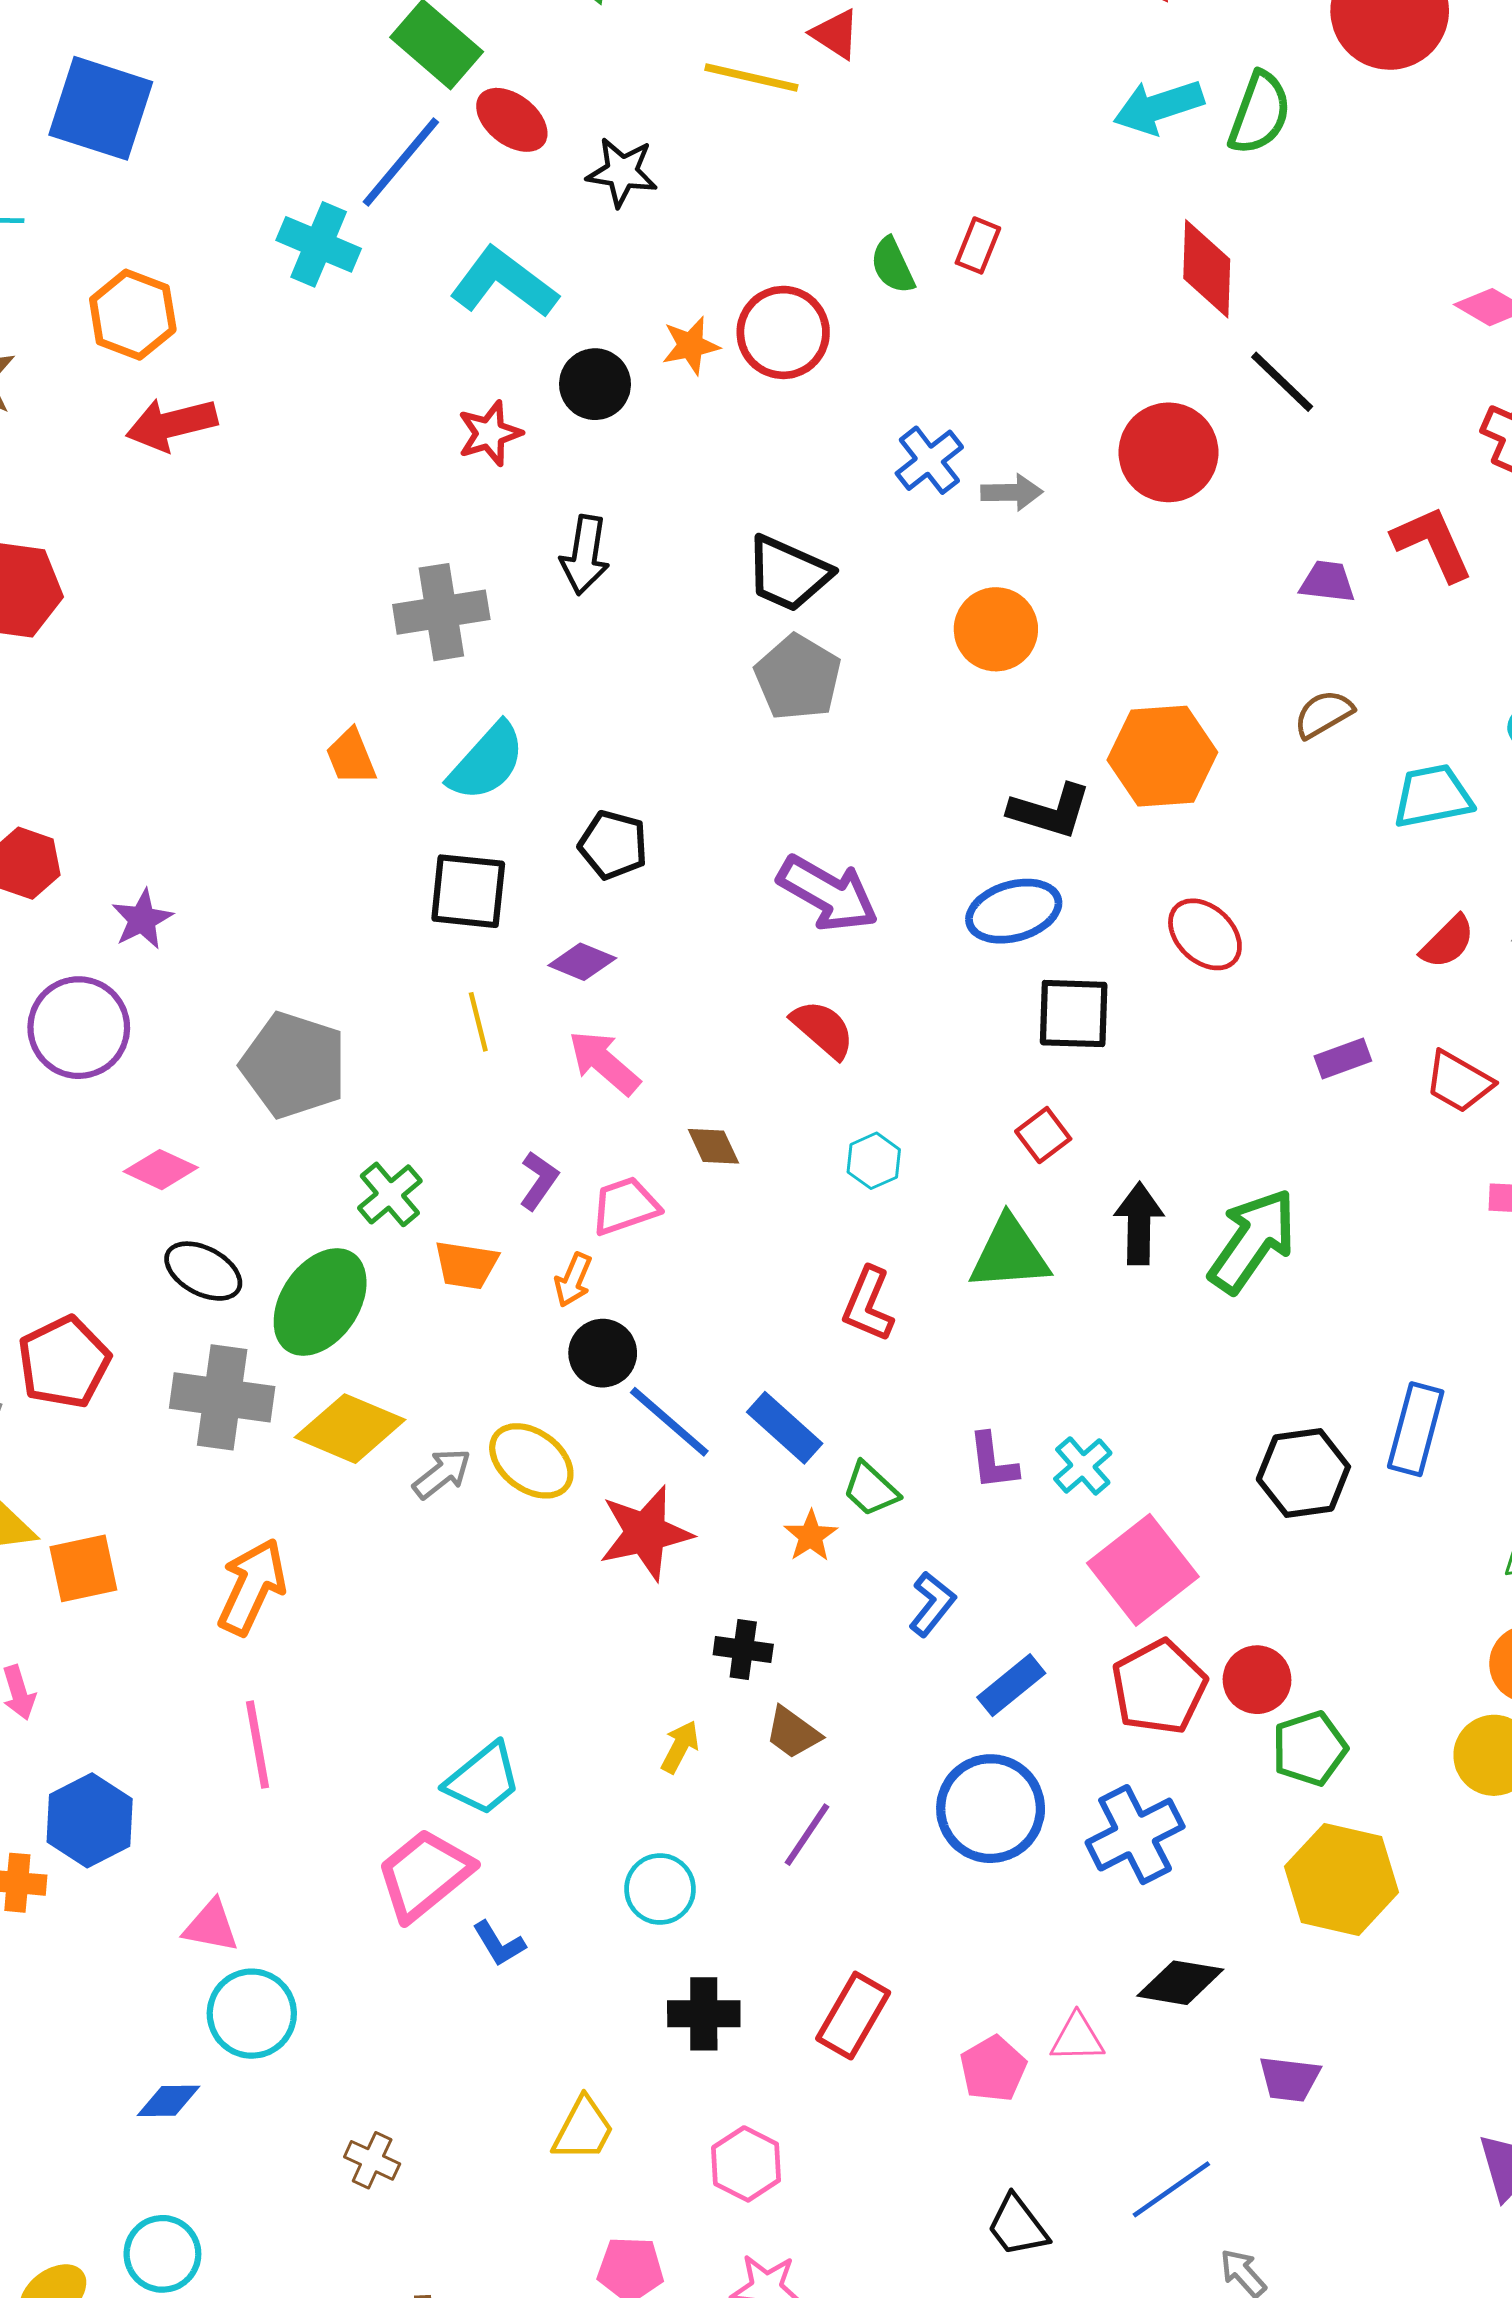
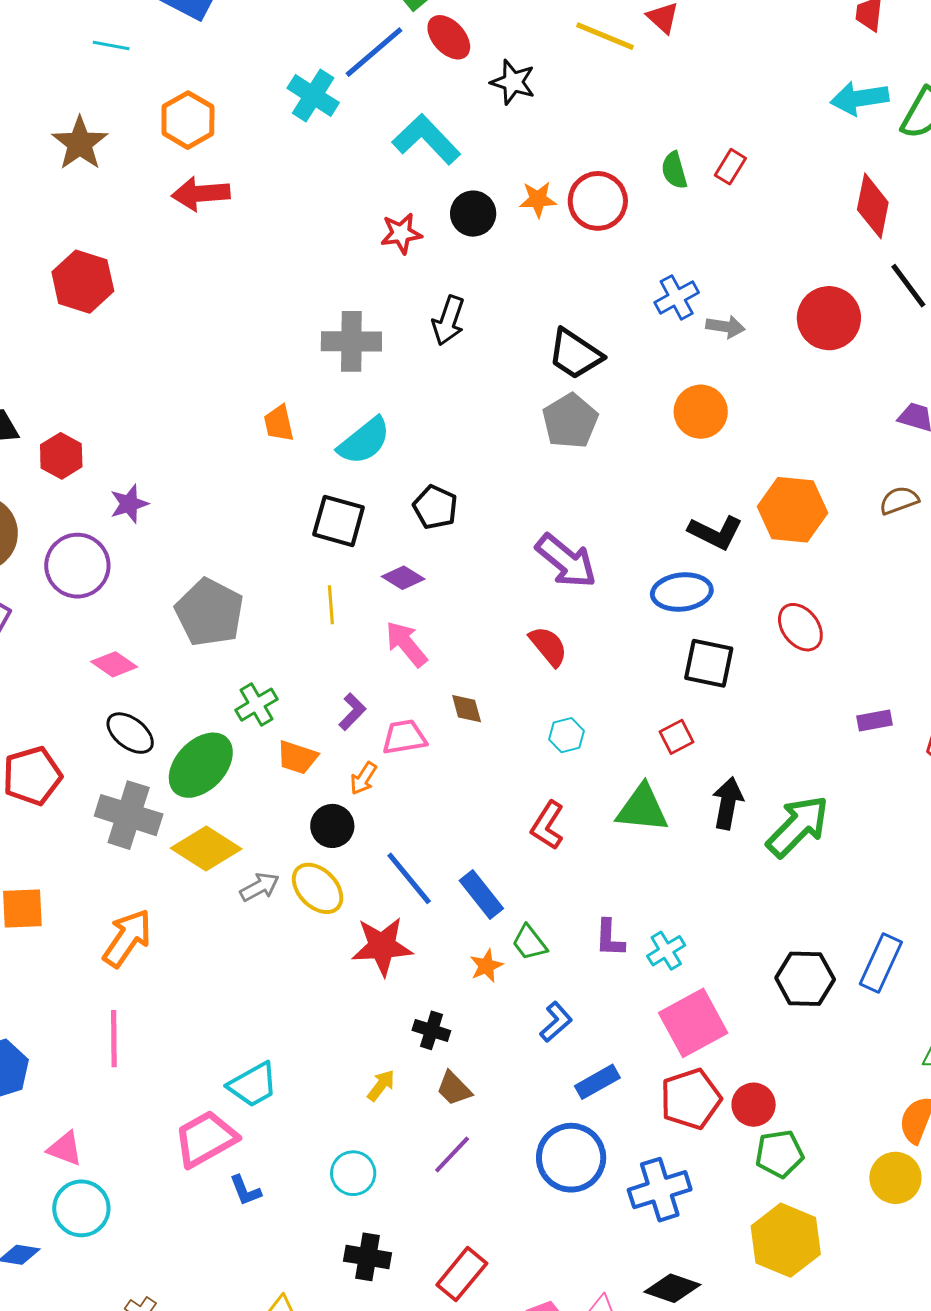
black circle: (603, 1353) -> (332, 826), moved

